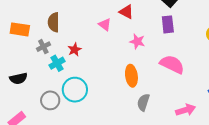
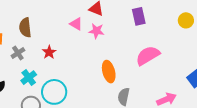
pink star: (137, 41) -> (96, 31), moved
cyan cross: (57, 63) -> (29, 78), moved
pink semicircle: (172, 64) -> (148, 56), turned -50

